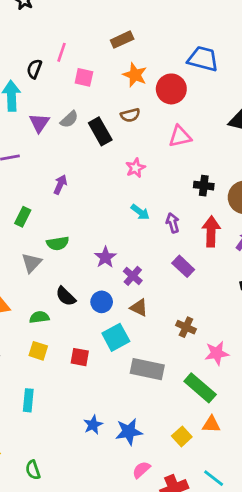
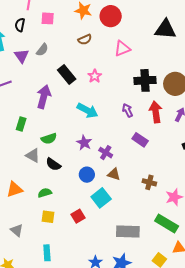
black semicircle: (34, 69) -> (20, 25), moved
black rectangle: (100, 131) -> (67, 75), moved
purple arrow: (60, 184) -> (44, 97), size x1.6
black cross: (204, 186) -> (145, 80), size x1.5
cyan arrow: (140, 212) -> (87, 110), moved, size x1.5
gray triangle: (32, 263) -> (33, 155), turned -35
black semicircle: (66, 296) -> (53, 164), moved
red square: (80, 357) -> (78, 216), turned -32
gray rectangle: (147, 369) -> (128, 232), moved

